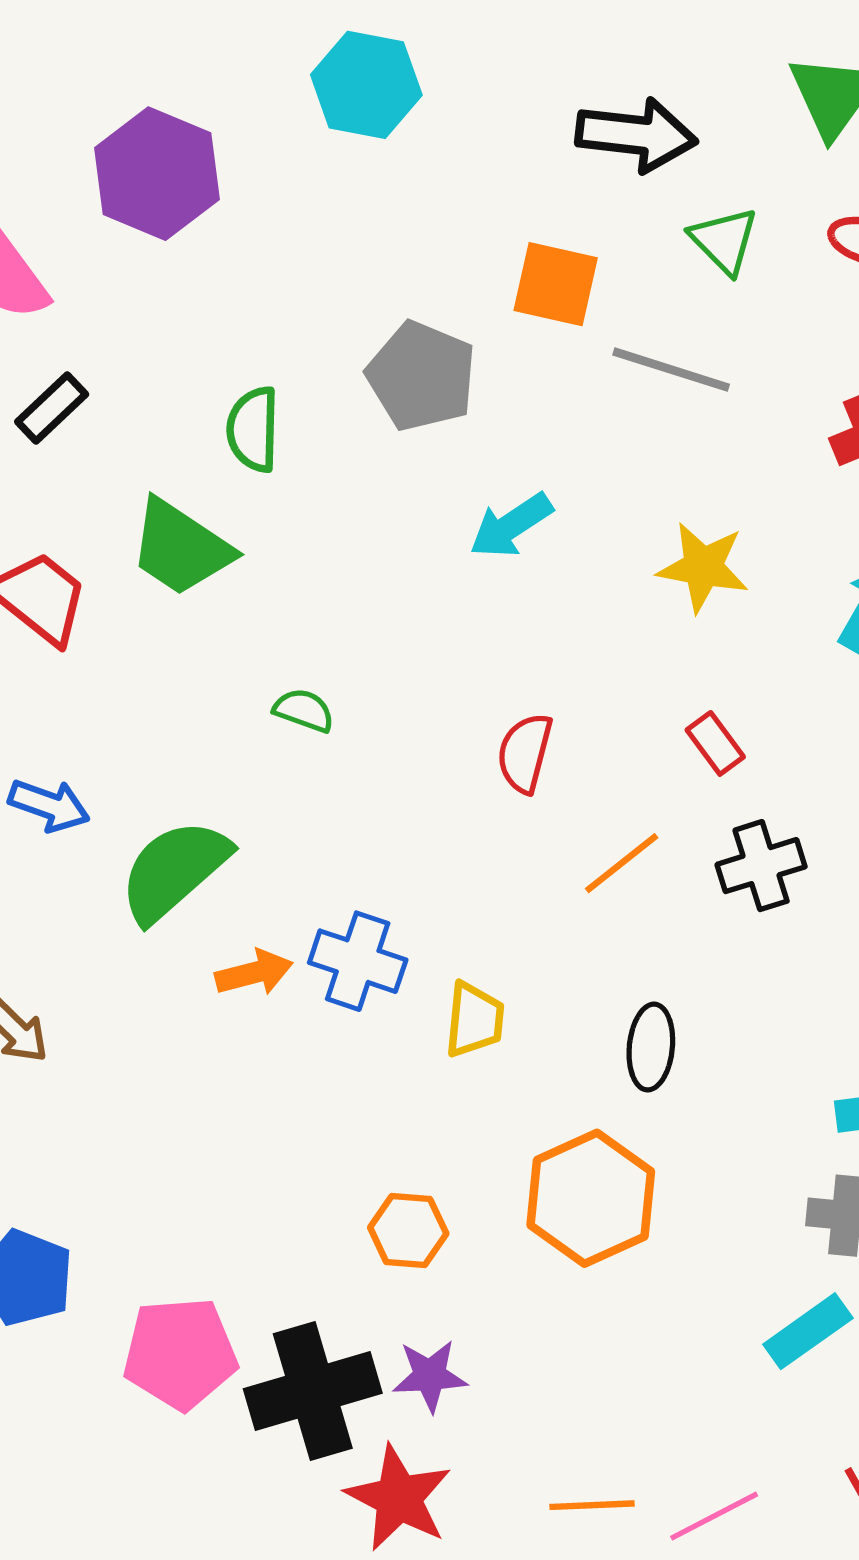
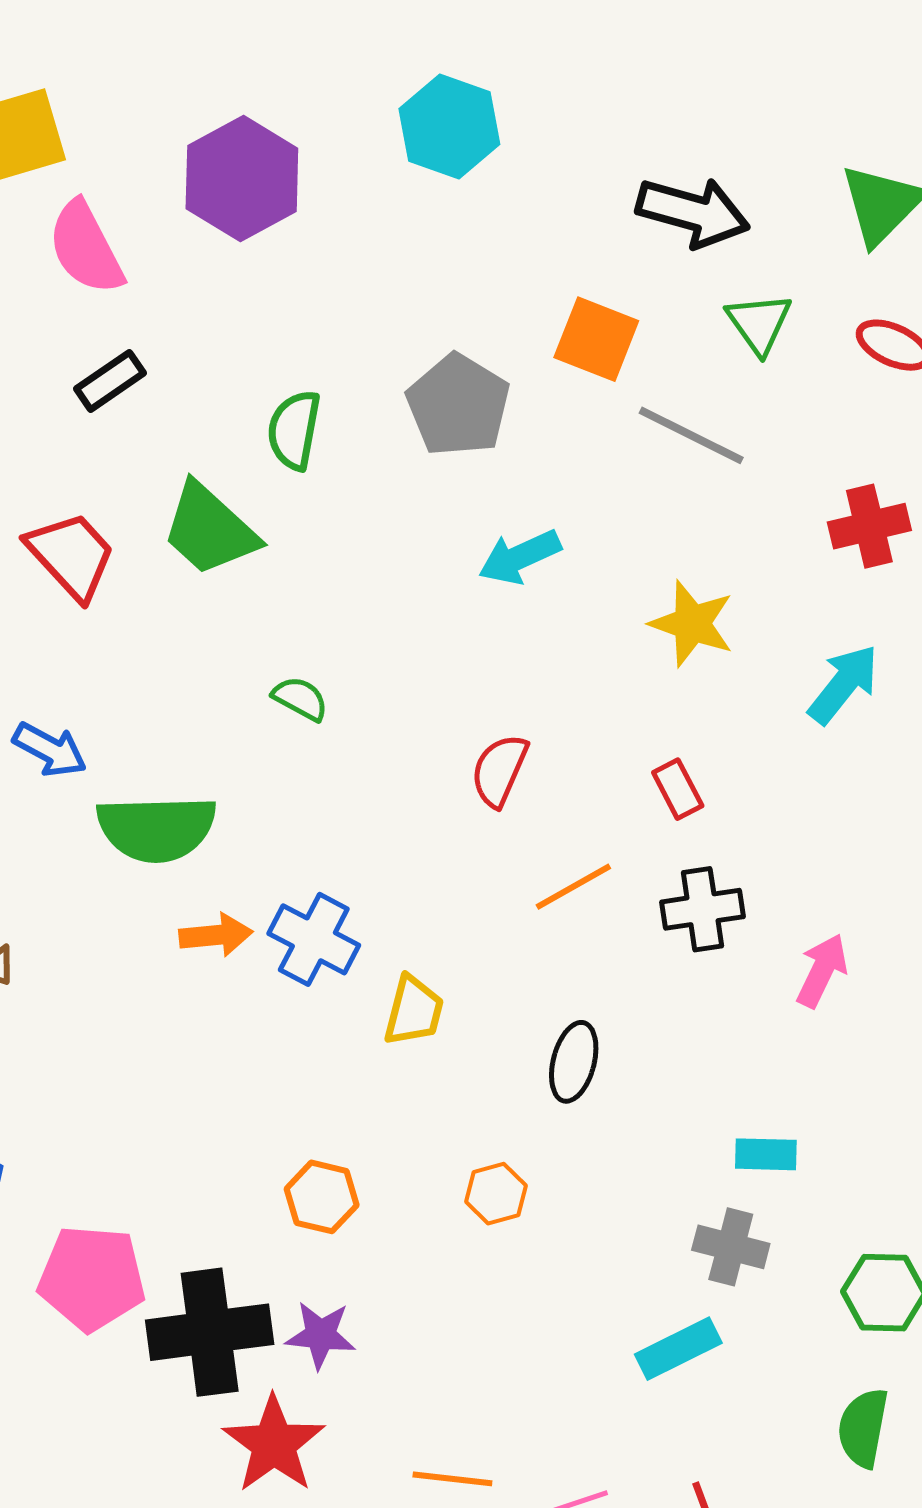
green semicircle: (174, 870) -> (157, 828), turned -149
orange hexagon: (591, 1198) -> (496, 1194), size x0.5

